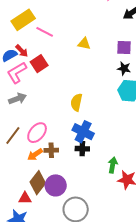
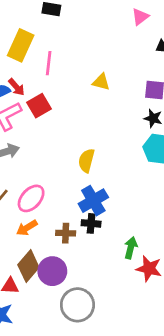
yellow rectangle: (23, 20) -> (21, 45), turned -35
pink line: (45, 32) -> (49, 63), turned 66
blue cross: (83, 132) -> (93, 201), turned 30
brown cross: (51, 150) -> (66, 233), moved

